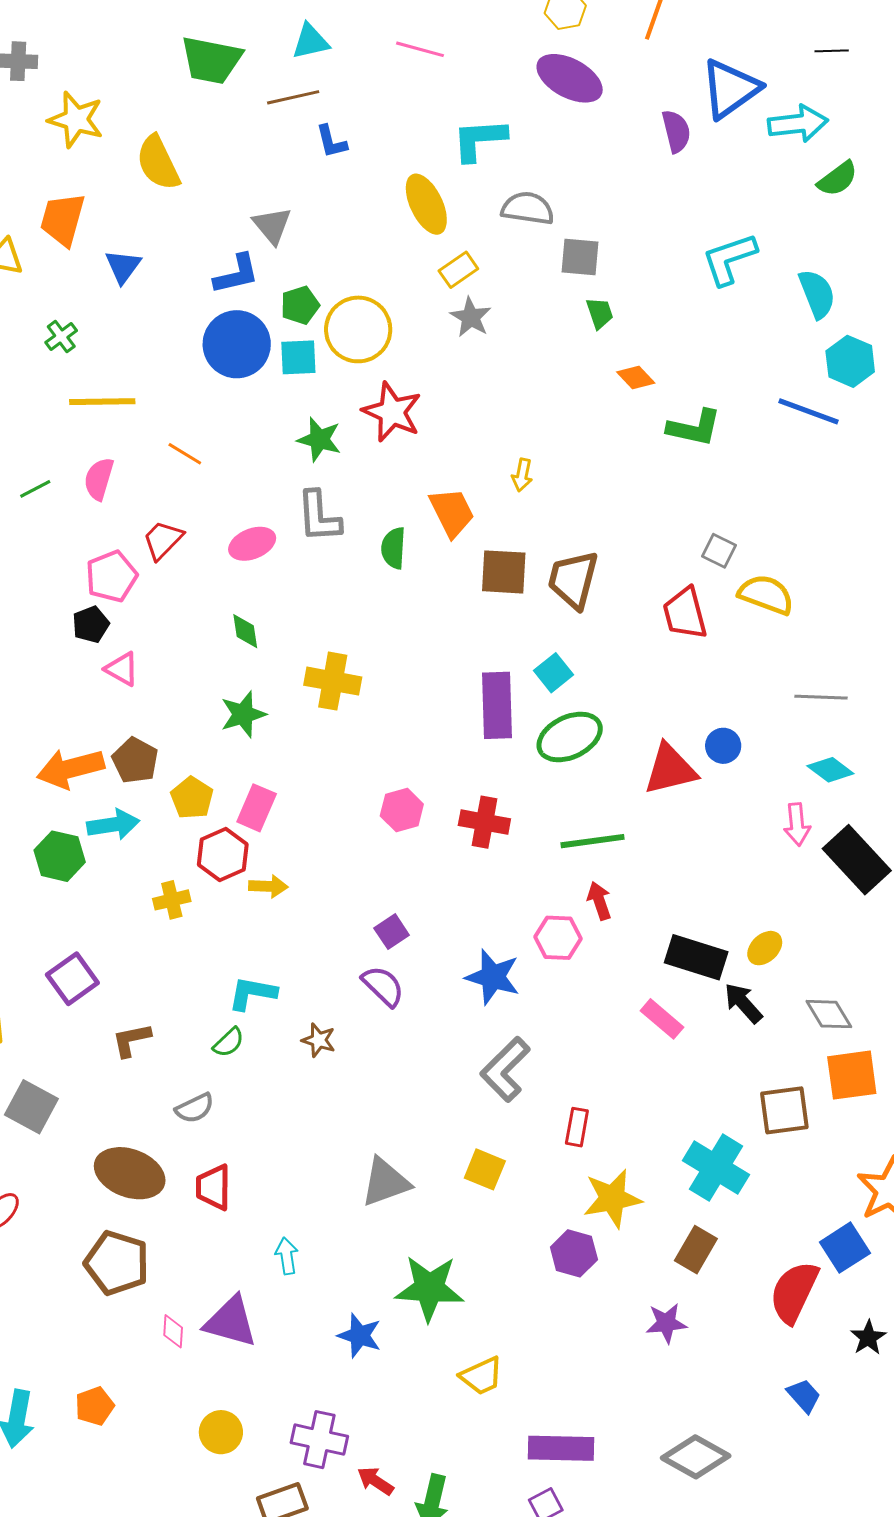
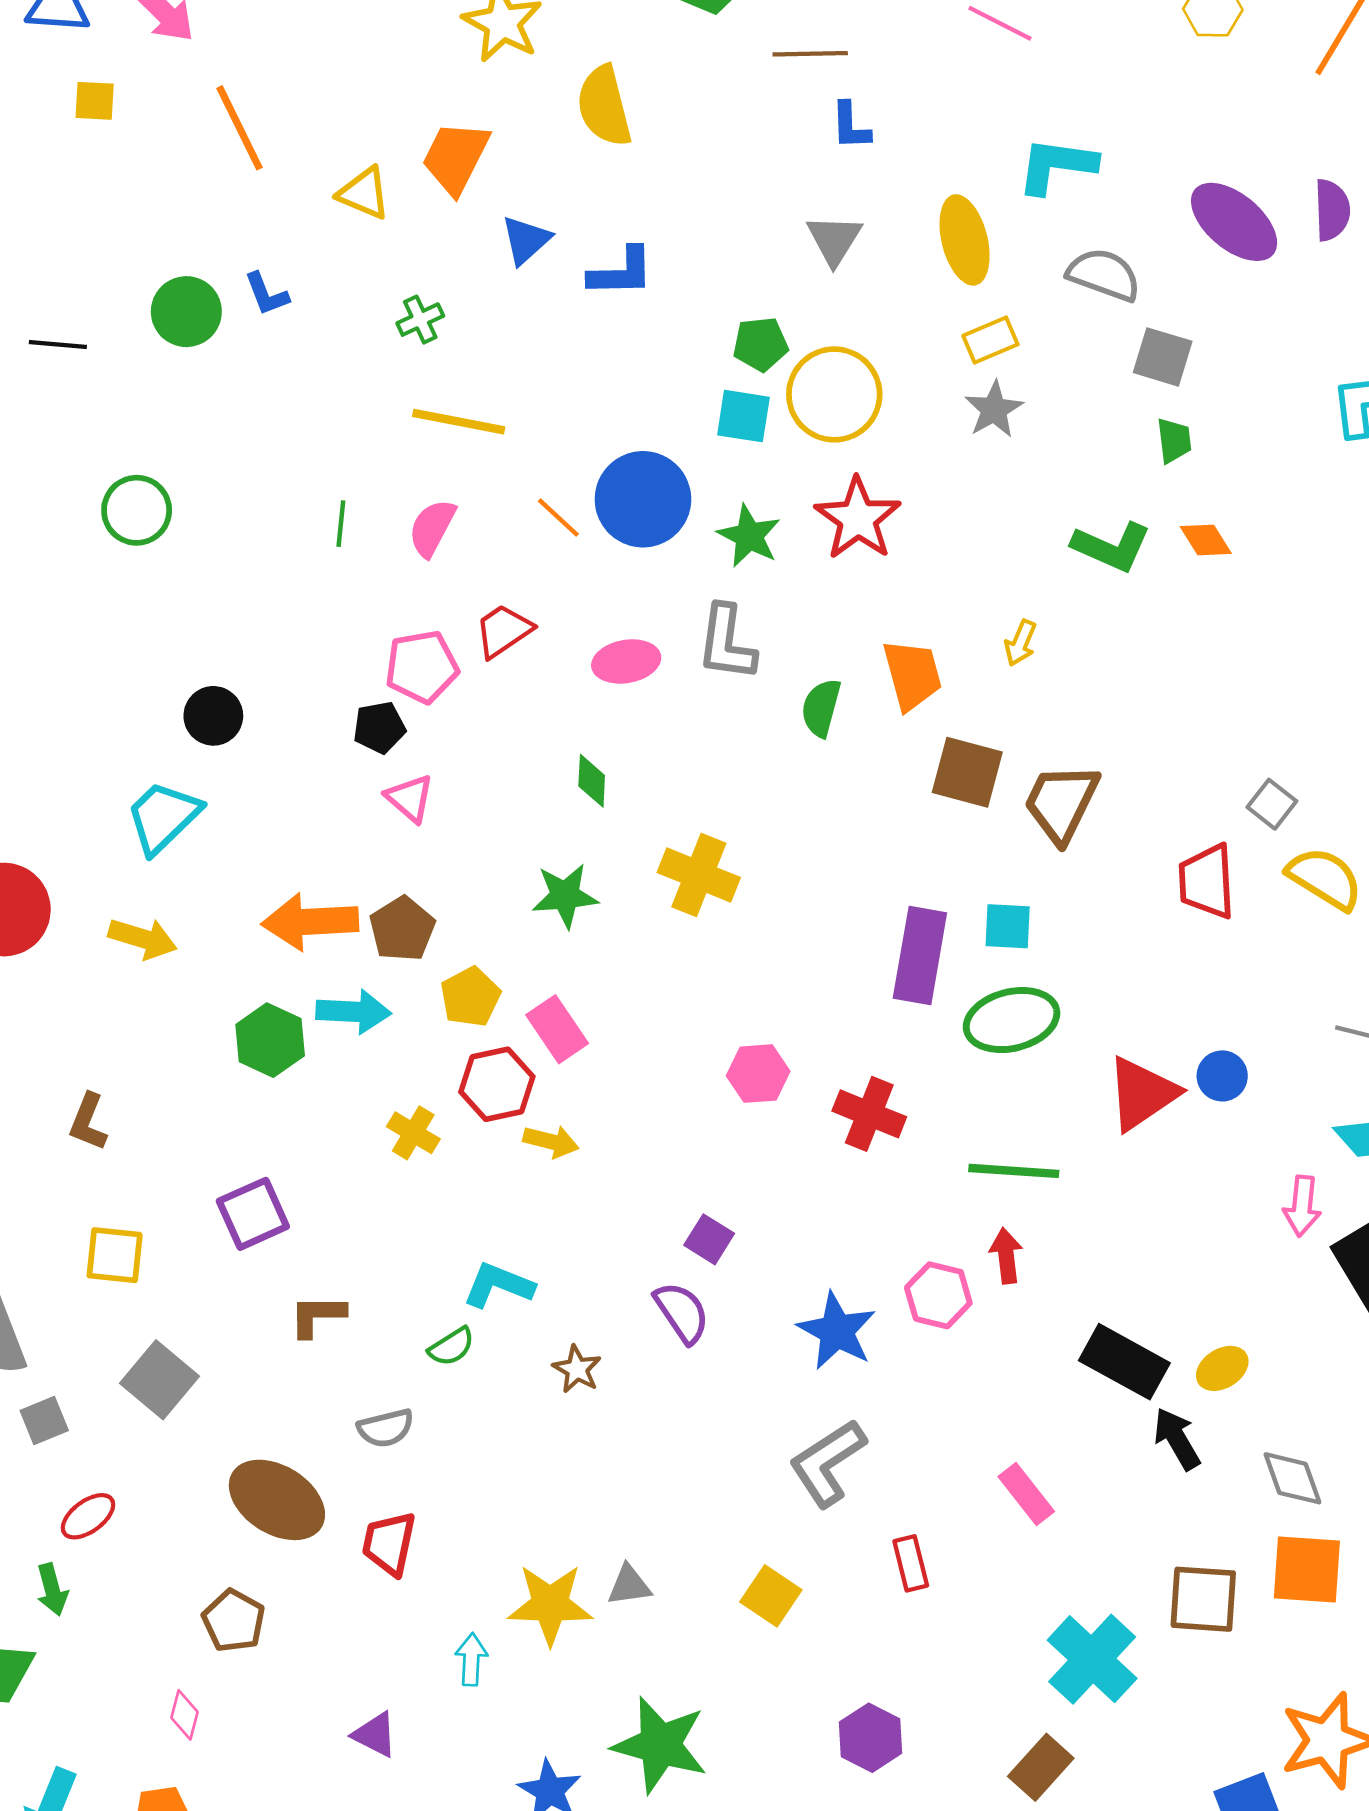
purple ellipse: (570, 78) -> (1234, 222), moved
gray triangle: (272, 225) -> (834, 240), moved
blue L-shape: (236, 274) -> (621, 272), moved
blue circle: (237, 344) -> (643, 499), moved
green L-shape: (694, 428) -> (1111, 547), moved
green line: (35, 489) -> (341, 524), turned -68
cyan square: (554, 673) -> (1008, 926), turned 30
red triangle: (670, 769) -> (1142, 1094), turned -32
pink rectangle: (257, 808) -> (557, 1029), turned -69
yellow cross: (172, 900) -> (413, 1133), turned 33
purple square: (392, 932) -> (709, 1239), turned -36
pink rectangle: (662, 1019) -> (1026, 1494), moved
red rectangle: (577, 1127) -> (911, 1563), turned -36
gray triangle: (385, 1182) -> (629, 1585), size x0.6
yellow star: (612, 1198) -> (550, 1604), moved
brown pentagon: (117, 1263) -> (234, 1621), size x0.7
purple triangle: (231, 1322) -> (375, 1735), size x0.6
pink diamond: (173, 1331) -> (185, 1715), moved

